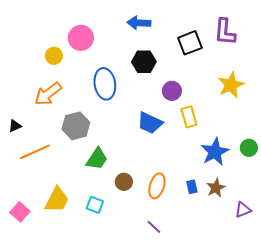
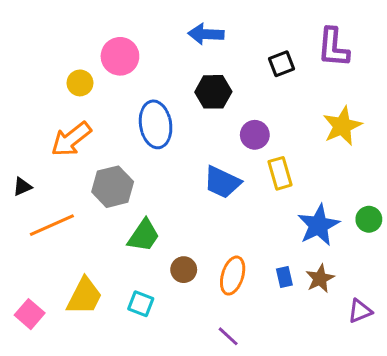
black square: (190, 43) -> (281, 64), size x0.7

